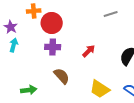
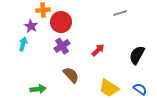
purple star: (11, 27) -> (31, 26), moved
purple cross: (53, 47) -> (62, 46), turned -35

